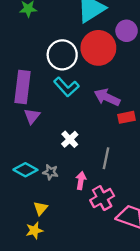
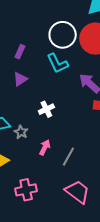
purple rectangle: (23, 87) -> (20, 52), size x0.5
gray line: (106, 158) -> (68, 157), moved
pink cross: (102, 198) -> (26, 190), moved

